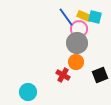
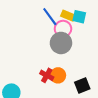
orange circle: (76, 62) -> (58, 75), moved
black square: (100, 75) -> (82, 86), moved

